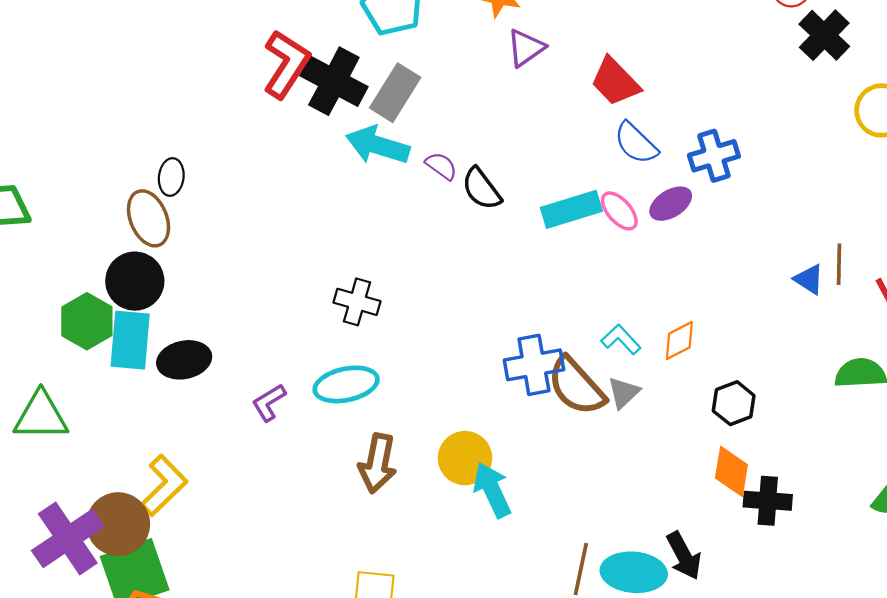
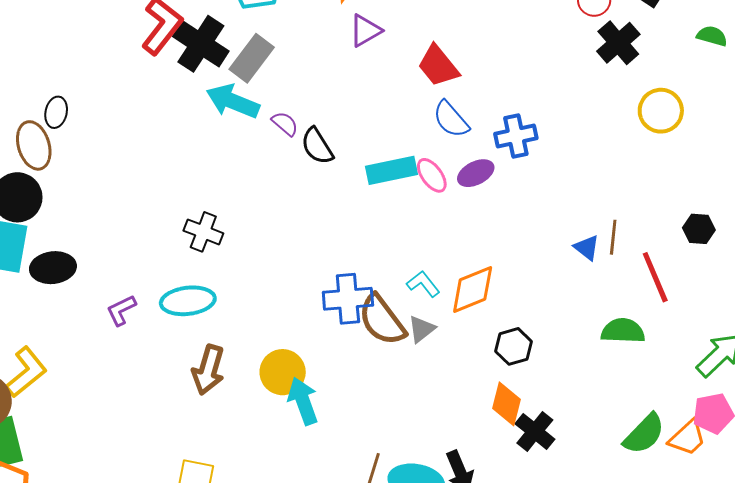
orange diamond: (679, 341) -> (473, 289), size x1.5
black cross: (768, 501) -> (535, 431), turned 30

